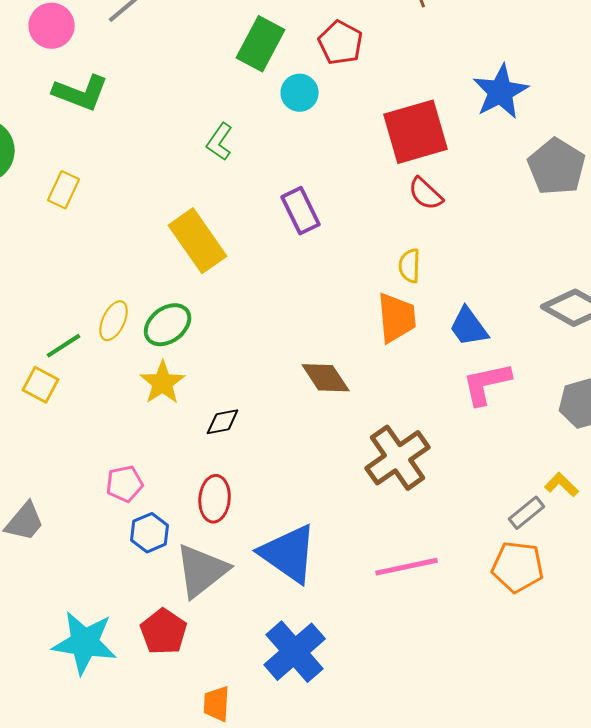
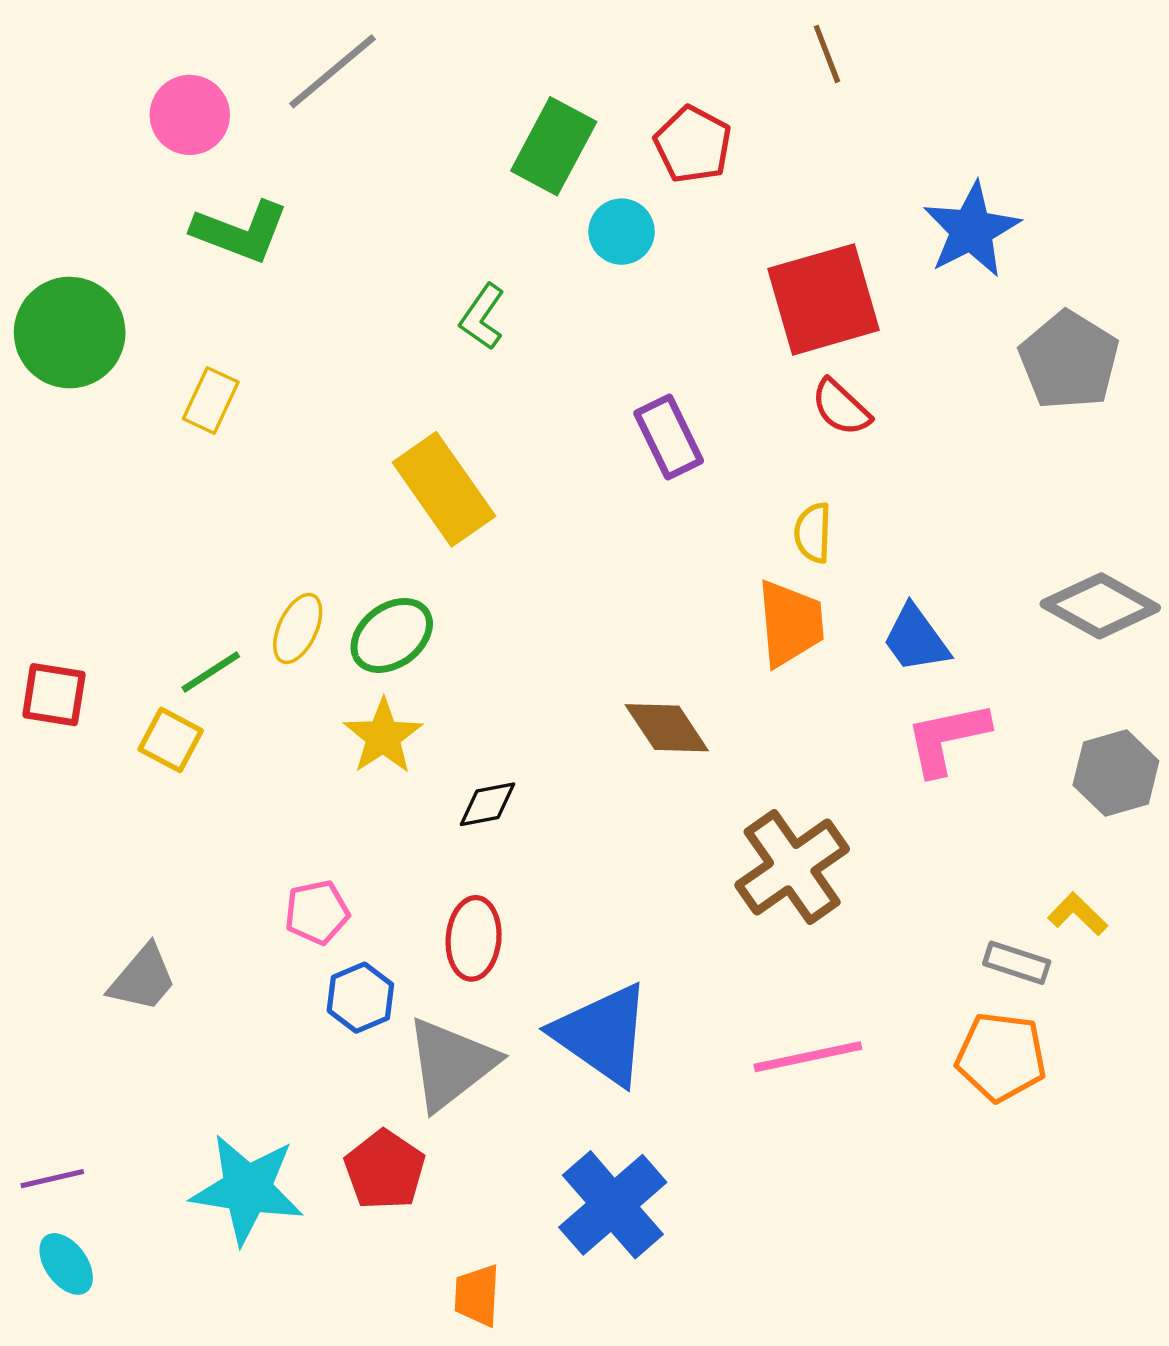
purple rectangle: (301, 211) -> (669, 437), moved
gray rectangle: (527, 513) -> (1017, 963), turned 57

